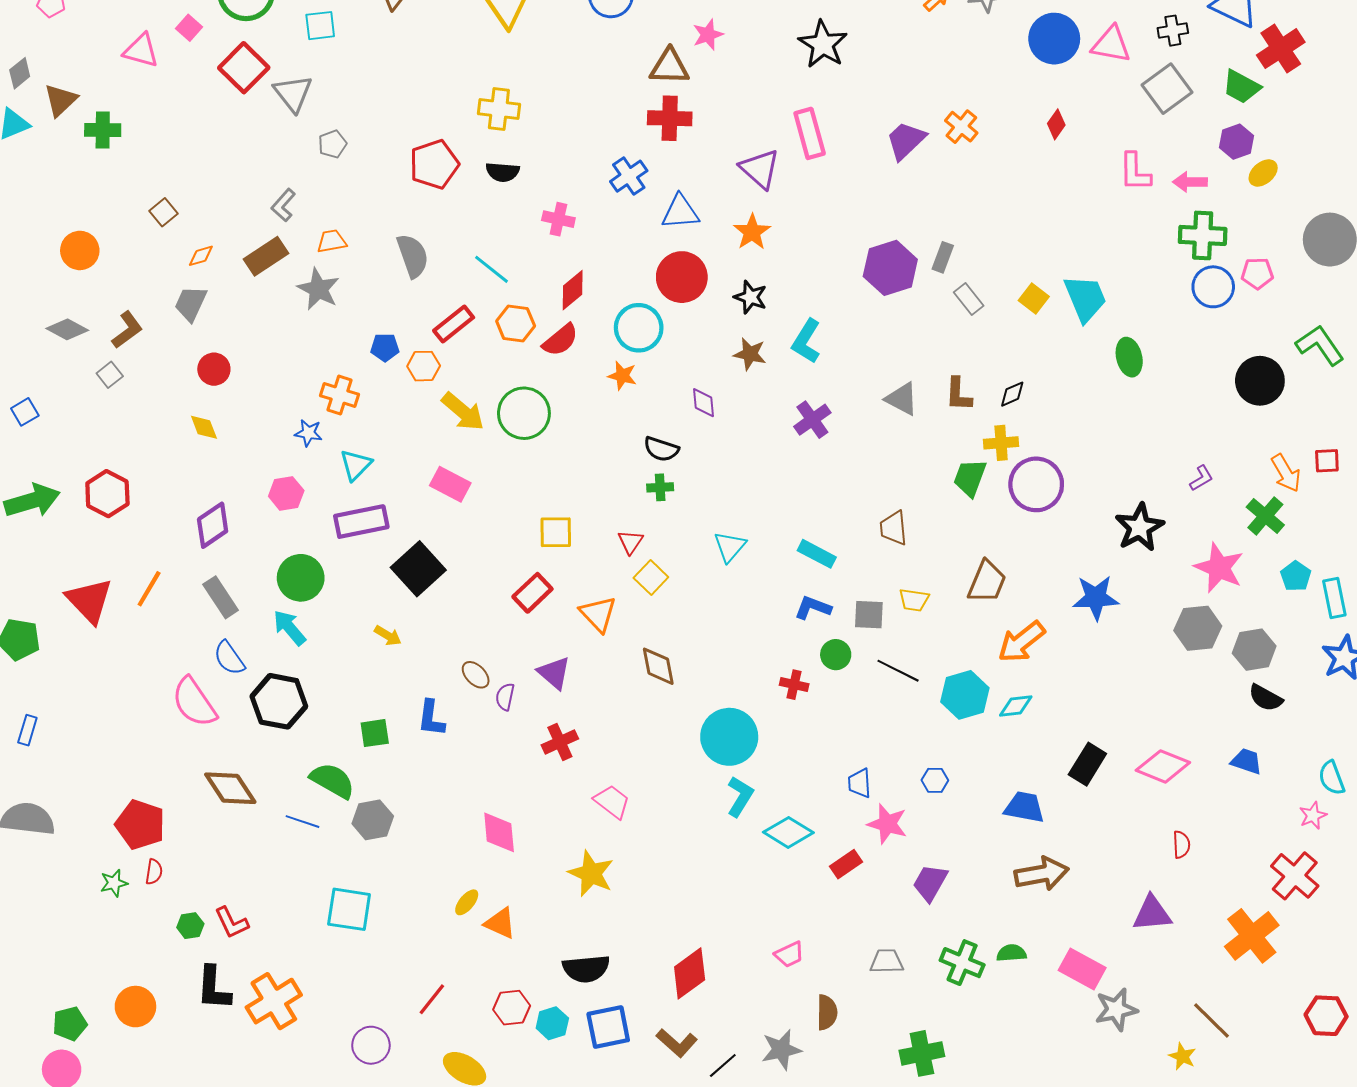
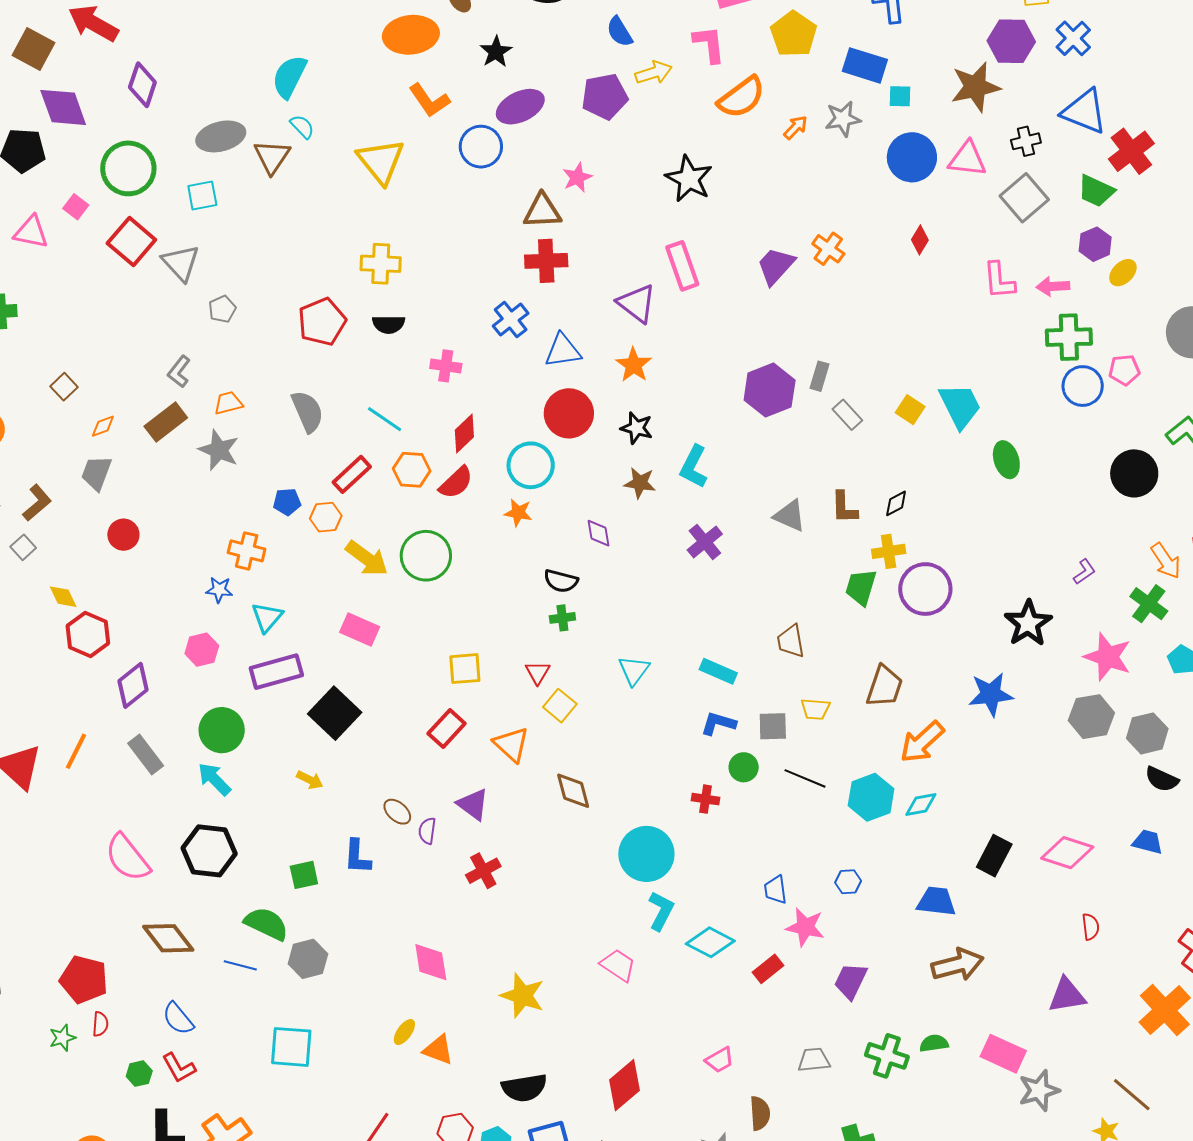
yellow diamond: (204, 427) -> (63, 597), moved
red hexagon: (107, 494) -> (88, 634), moved
blue semicircle: (229, 658) -> (178, 1019), moved
pink trapezoid: (612, 802) -> (618, 965), moved

